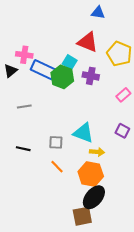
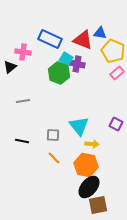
blue triangle: (98, 13) -> (100, 33), moved
blue rectangle: (43, 70) -> (50, 39), moved
purple cross: (91, 76) -> (77, 64), moved
pink rectangle: (123, 95) -> (117, 73), moved
cyan triangle: (83, 133) -> (79, 126), turned 30
brown square: (82, 216) -> (98, 205), moved

